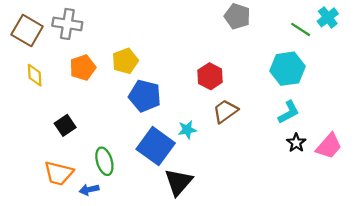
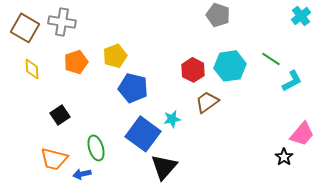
green line: (301, 29) -> (271, 59), moved
cyan hexagon: (287, 69) -> (230, 66), moved
cyan L-shape: (289, 112) -> (292, 81), moved
black star: (296, 143) -> (284, 157), moved

